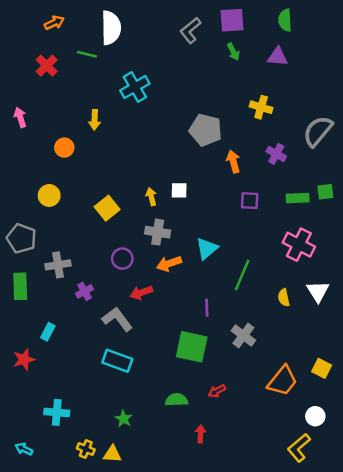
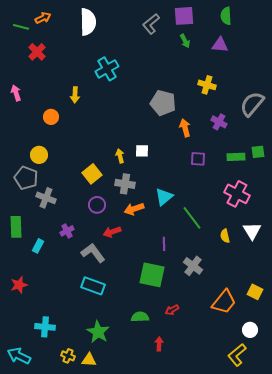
green line: (87, 54) -> (21, 27), moved
yellow square: (107, 208) -> (92, 174), moved
gray pentagon: (21, 238) -> (26, 178), moved
gray cross: (58, 265) -> (46, 198), moved, turned 30
green line: (242, 275) -> (192, 218), turned -60
cyan rectangle: (48, 332) -> (38, 246), moved
green star: (124, 419) -> (98, 332), size x1.6
cyan arrow: (24, 449) -> (19, 356), size x1.6

